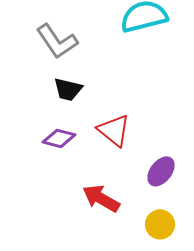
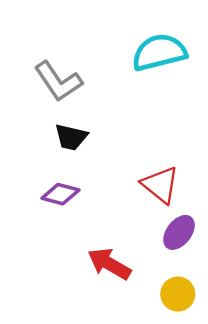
red triangle: (114, 130) -> (160, 185), moved

